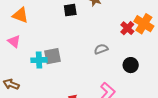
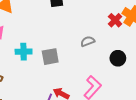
gray square: (53, 56) -> (50, 57), moved

